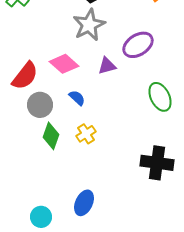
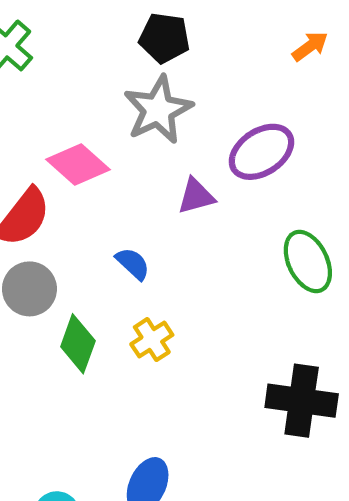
pink diamond: (64, 64) -> (78, 164), moved
gray circle: (40, 105) -> (29, 289), moved

